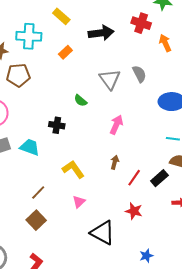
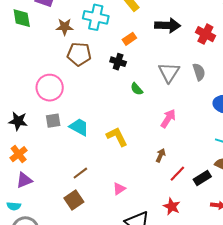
red cross: (141, 23) -> (205, 34), moved
black cross: (57, 125) -> (118, 62), moved
yellow L-shape: (73, 169) -> (117, 137), moved

